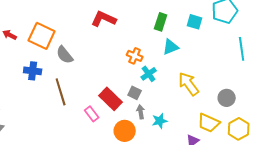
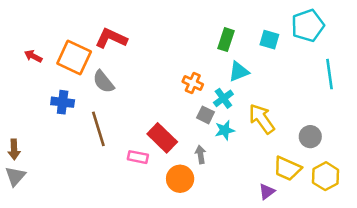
red L-shape: (104, 19) -> (111, 38), moved
cyan cross: (149, 74) -> (223, 98), moved
gray square: (135, 93) -> (206, 115), moved
pink rectangle: (92, 114) -> (138, 157), turned -42
cyan star: (160, 121) -> (225, 130), moved

